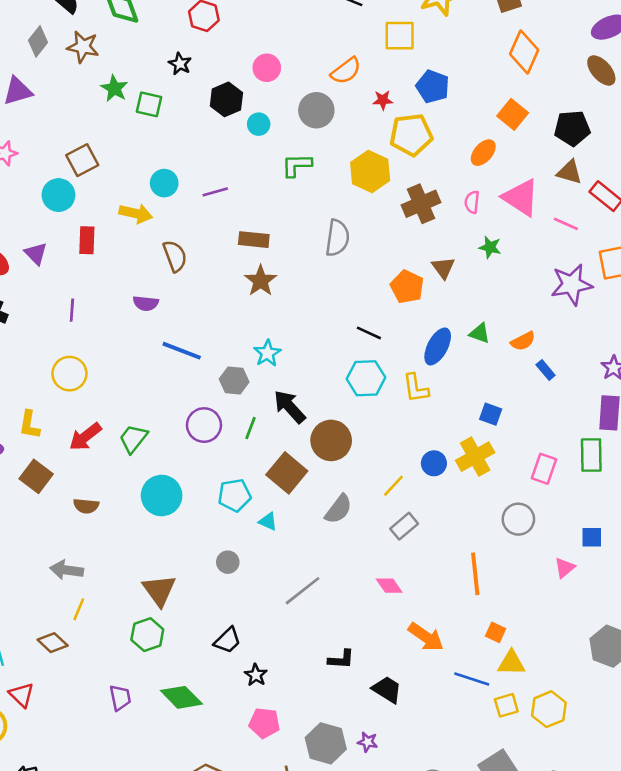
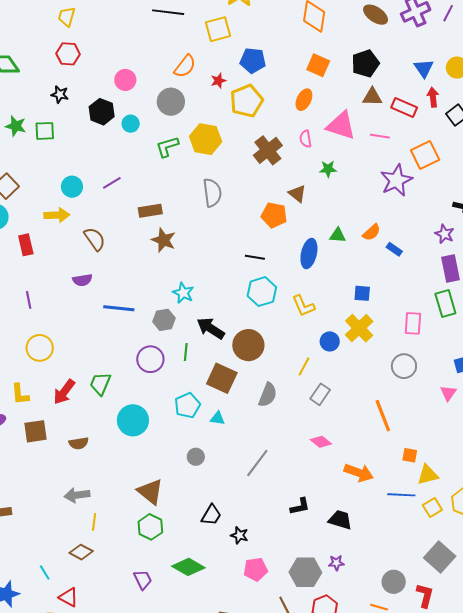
yellow hexagon: (370, 172) -> (206, 139), moved
yellow L-shape: (416, 388) -> (303, 306), moved
brown square: (36, 476) -> (36, 431), turned -30

